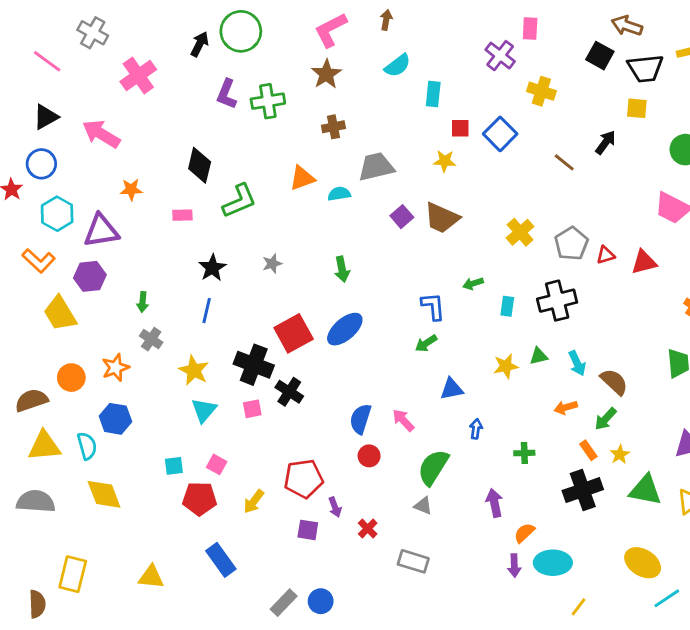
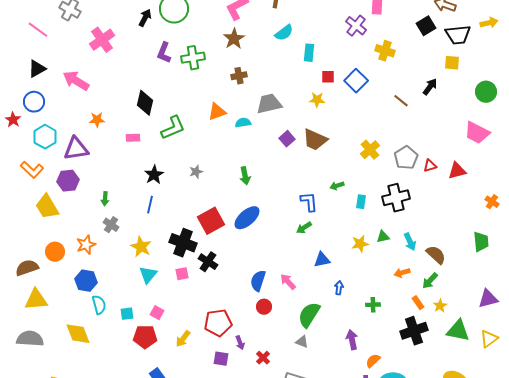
black square: (600, 56) -> (426, 26), turned 30
cyan semicircle: (87, 446) -> (99, 305), moved

